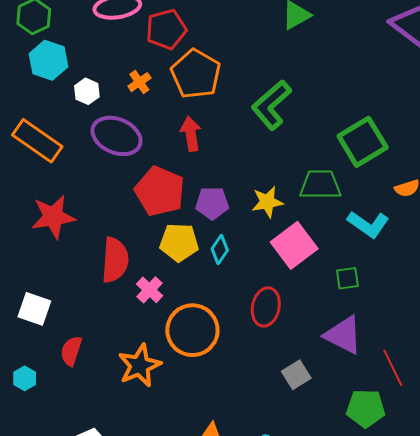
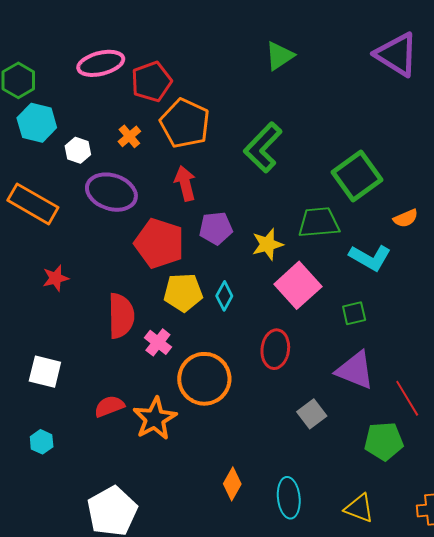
purple pentagon: (212, 203) -> (216, 228), moved
red star: (53, 217) -> (56, 278), size x0.6
red semicircle: (71, 351) -> (109, 406), moved, turned 56

